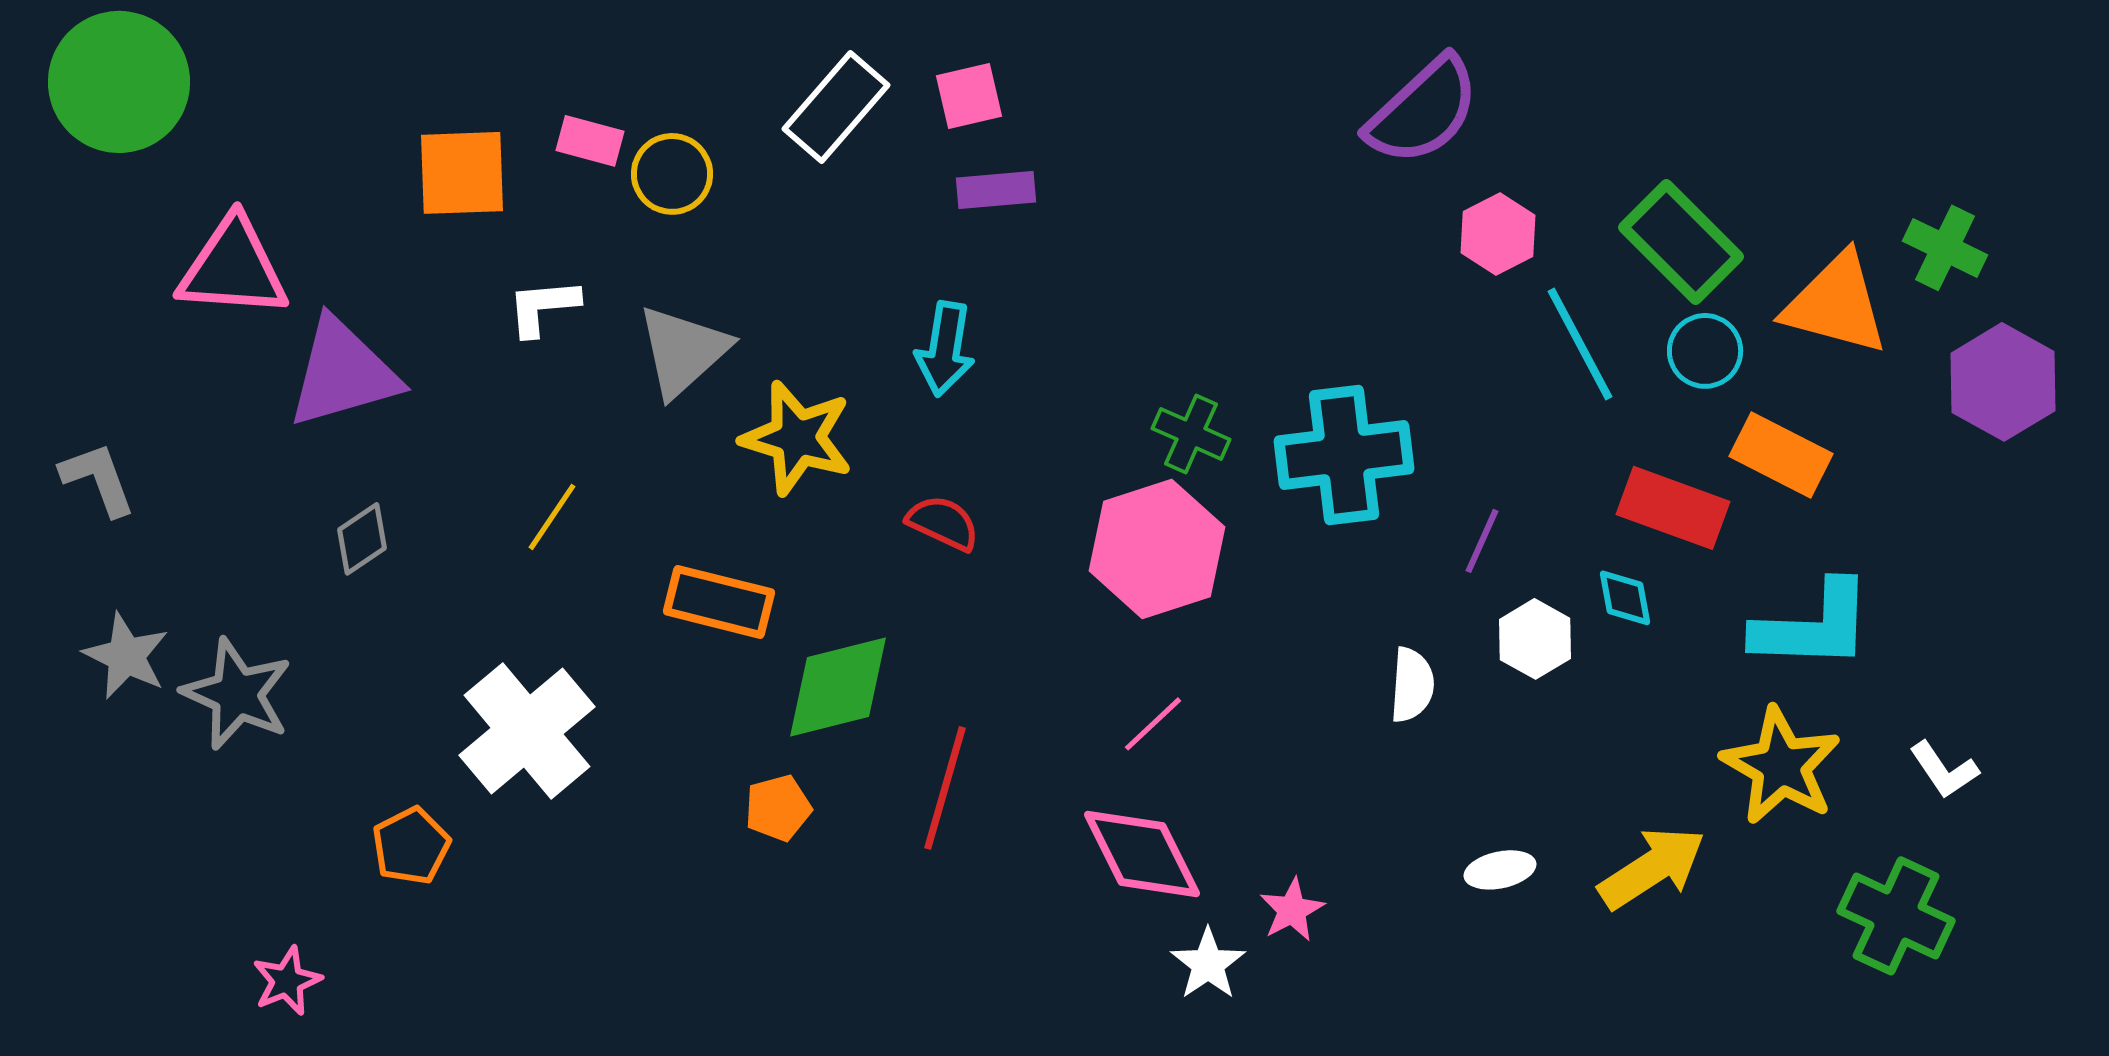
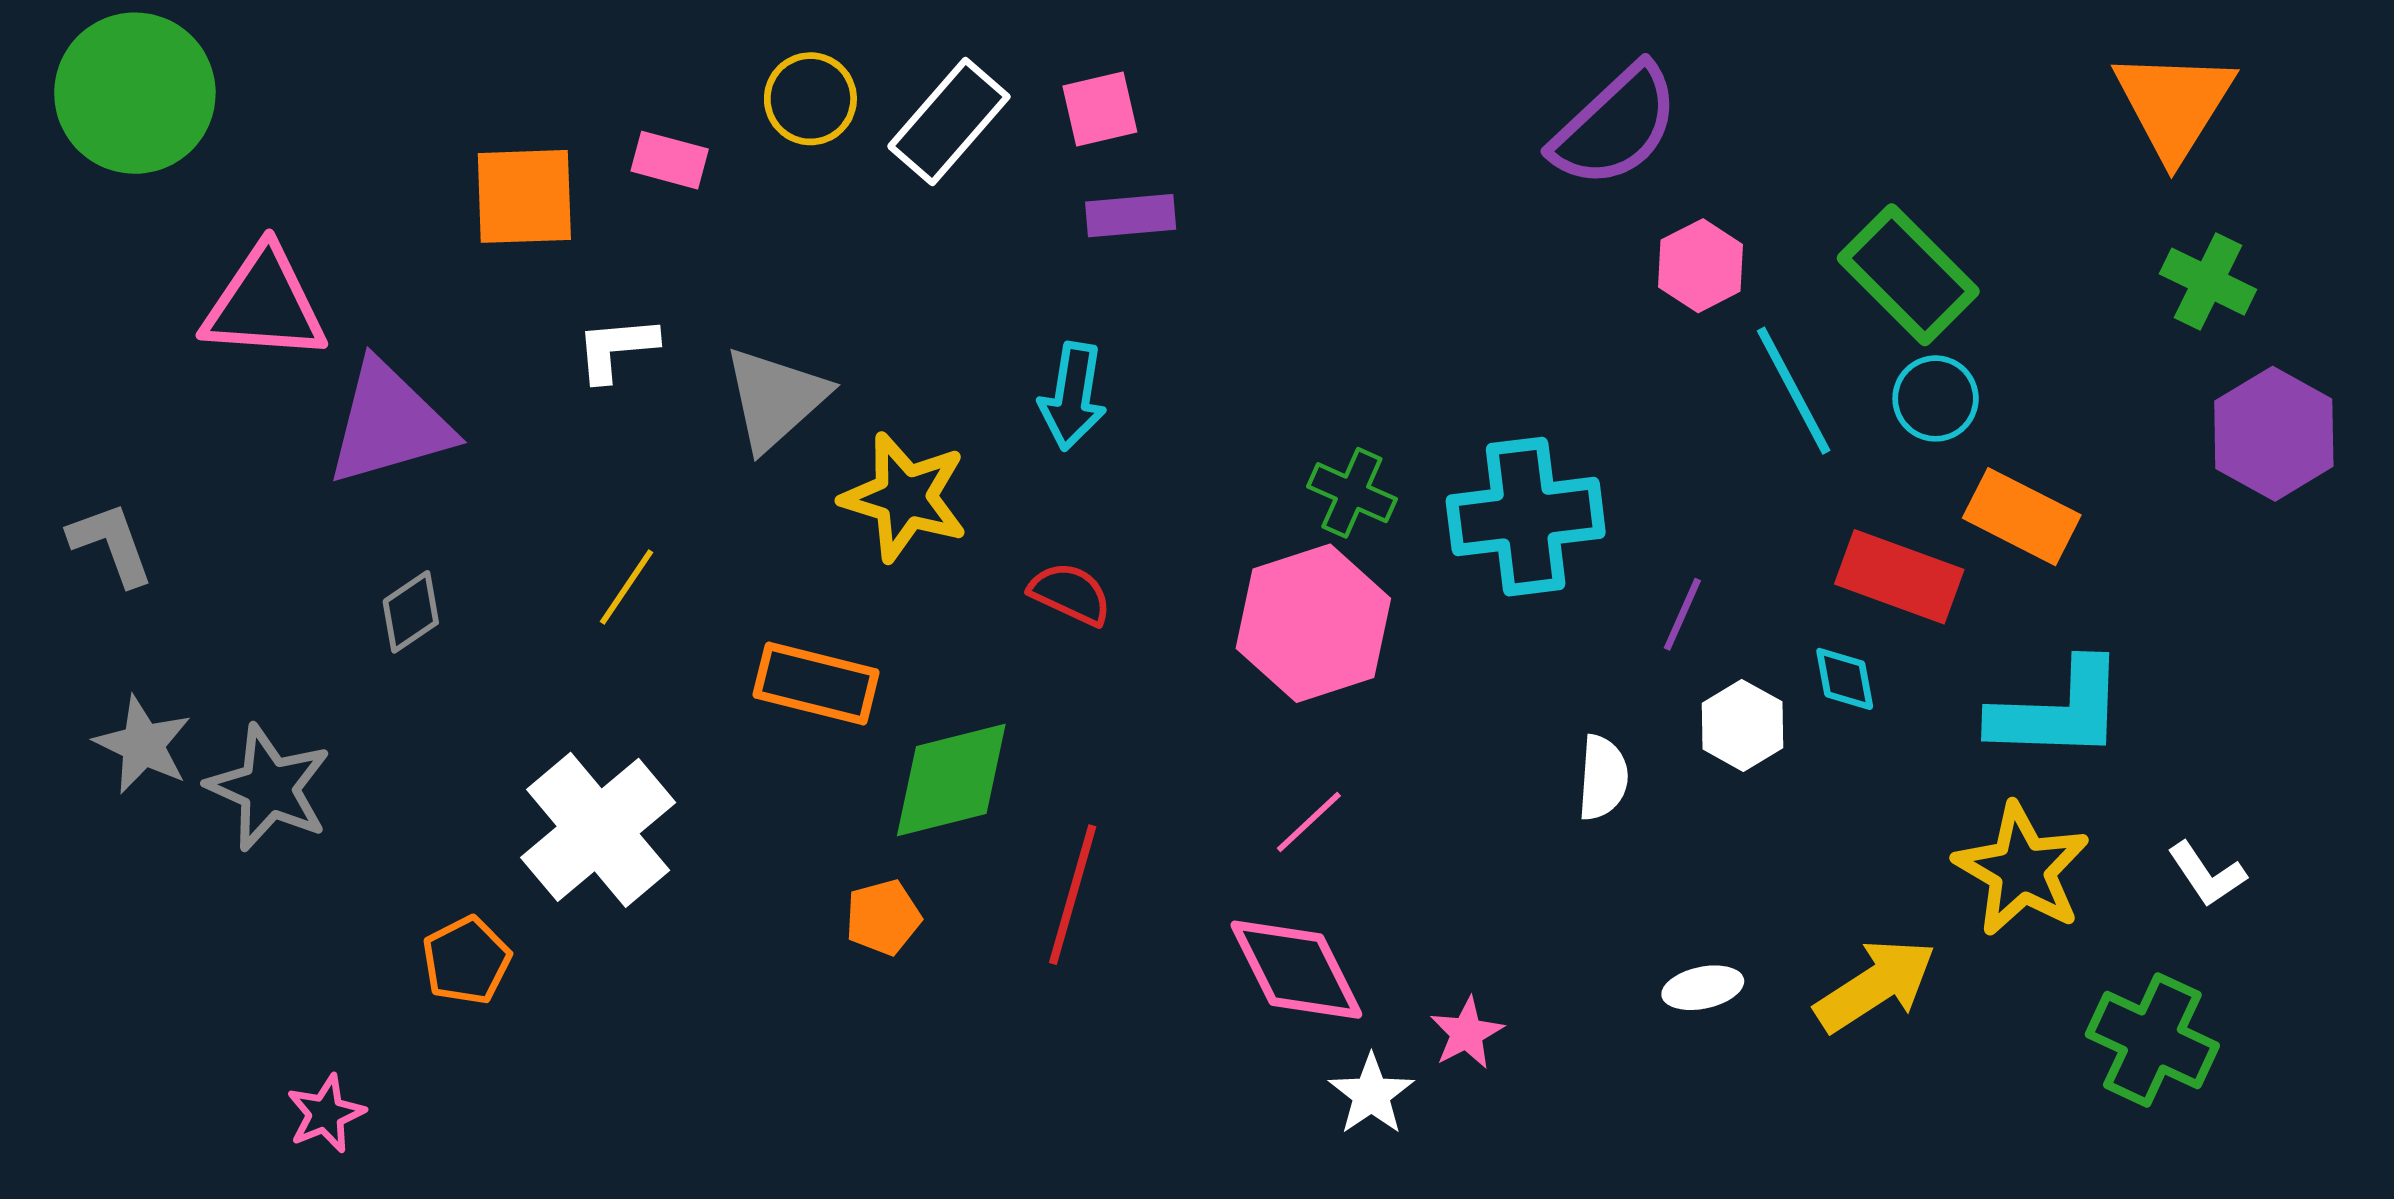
yellow circle: (672, 174) -> (810, 99), moved
orange triangle: (1836, 304) -> (2174, 104), moved, turned 47

